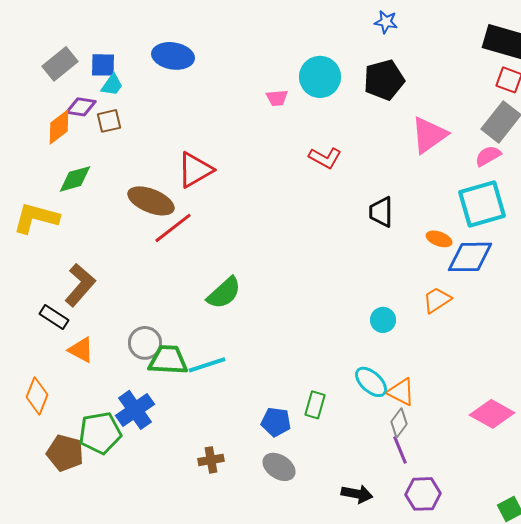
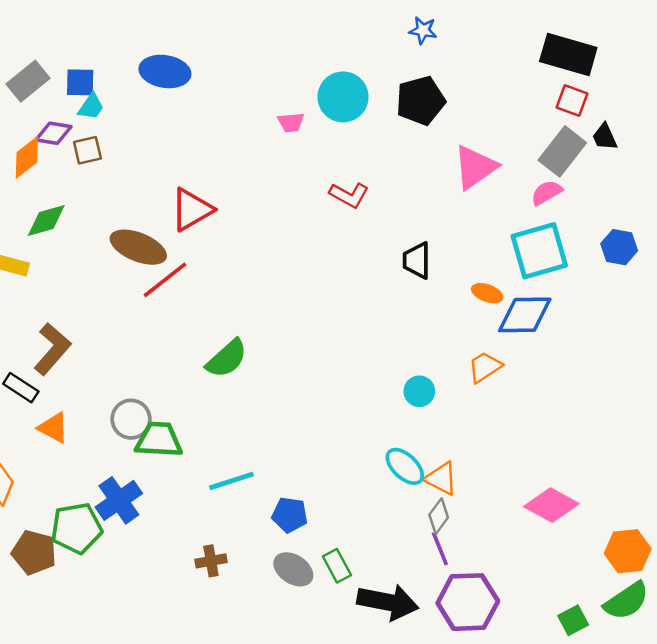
cyan line: (207, 365) -> (232, 481), moved
green rectangle: (315, 405) -> (337, 566), moved, turned -44
black arrow: (357, 494) -> (388, 602), size x1.6
purple hexagon: (423, 494) -> (468, 602), size x1.4

